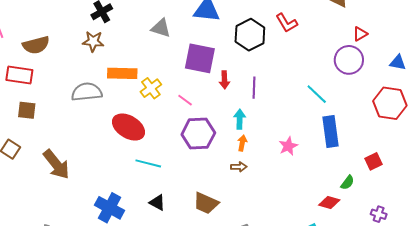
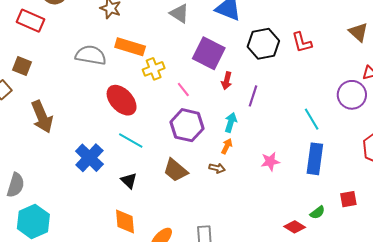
brown square: (27, 110) -> (22, 66), moved
brown trapezoid: (206, 203) -> (176, 170), moved
blue cross: (110, 208) -> (89, 158), moved

